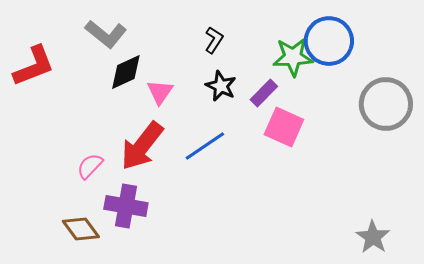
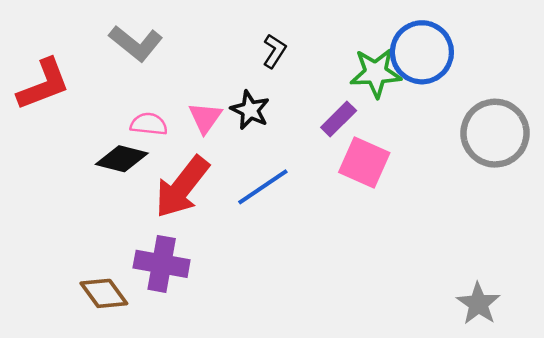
black diamond: (126, 72) -> (122, 159), moved, turned 39
black star: (221, 86) -> (250, 110), moved
pink semicircle: (90, 166) -> (149, 124), moved, turned 52

